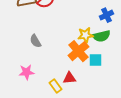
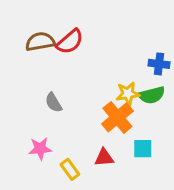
blue cross: (106, 15) -> (159, 64), turned 32
cyan square: (95, 60) -> (143, 149), moved
yellow rectangle: (55, 86) -> (70, 169), moved

